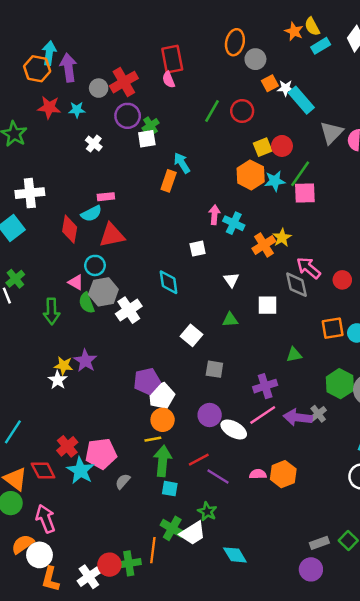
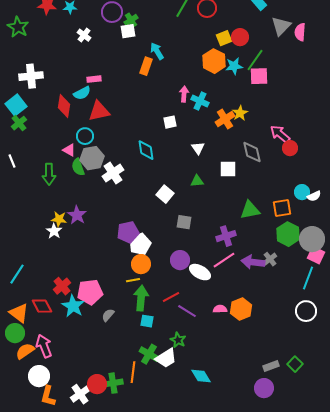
pink arrow: (309, 268) -> (280, 134), moved
green cross: (15, 279) -> (19, 123), moved
orange square: (333, 328) -> (282, 208), moved
green triangle: (294, 355) -> (250, 210), size x1.5
orange semicircle: (23, 544) -> (25, 351), moved

